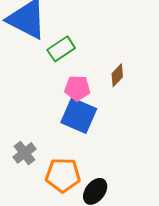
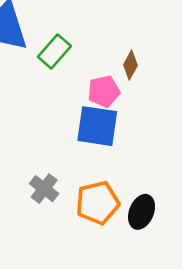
pink pentagon: (77, 88) -> (104, 91), moved

